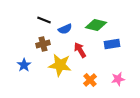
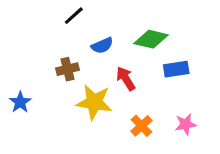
black line: (44, 20) -> (74, 16), moved, turned -64
blue star: (24, 65) -> (20, 102), moved

